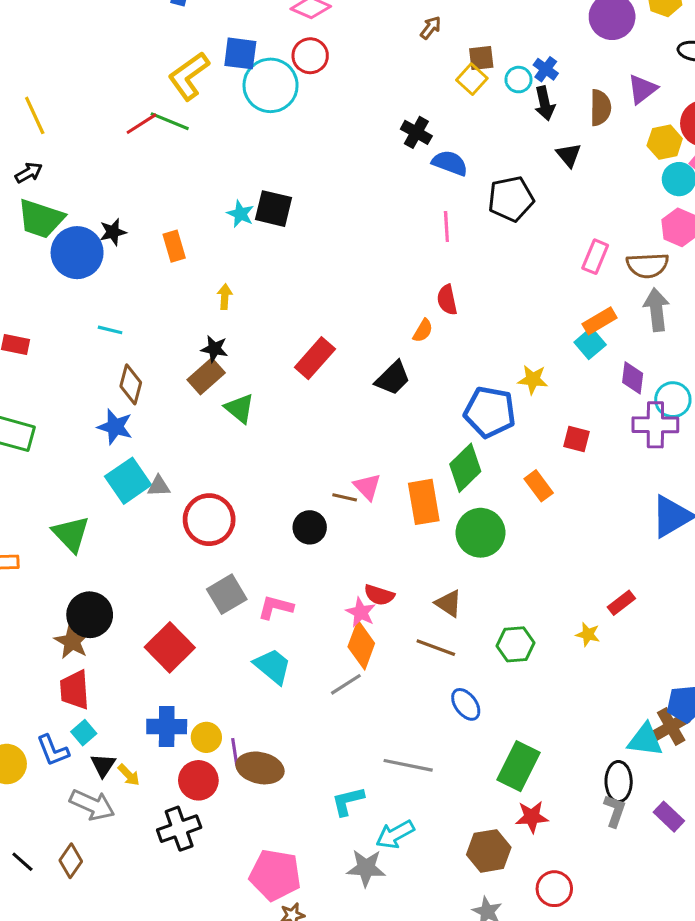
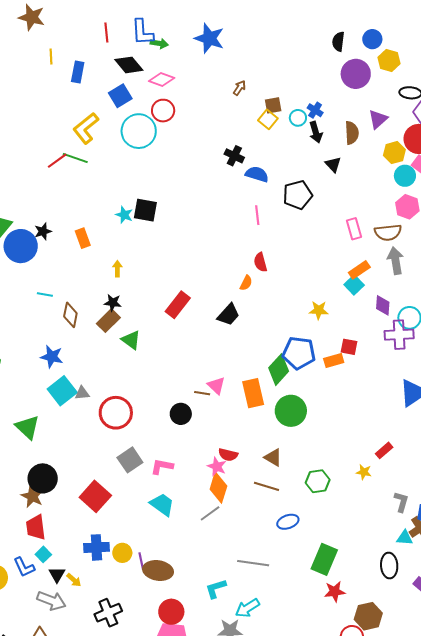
blue square: (240, 53) -> (120, 96), moved, turned -35
pink rectangle: (595, 257) -> (354, 229), turned -35
brown diamond: (131, 384) -> (70, 315), moved
blue pentagon: (490, 412) -> (299, 353), moved
orange rectangle: (539, 486) -> (334, 361), moved, turned -66
blue ellipse: (466, 704) -> (288, 522), turned -70
cyan triangle: (645, 740) -> (405, 538), size x0.7
red circle: (198, 780) -> (171, 612), moved
gray L-shape: (615, 811) -> (401, 502), moved
brown hexagon: (489, 851) -> (368, 616), moved

